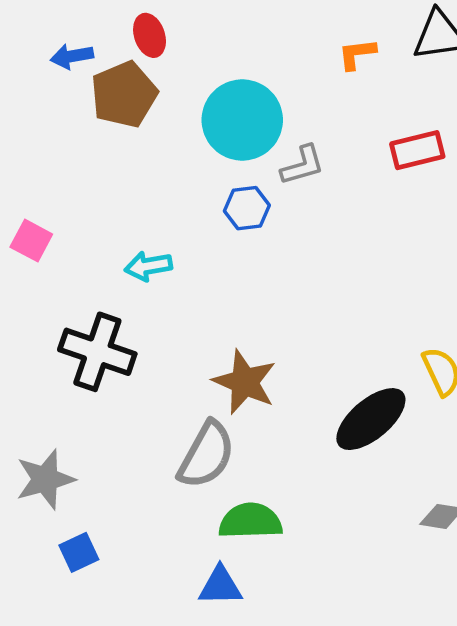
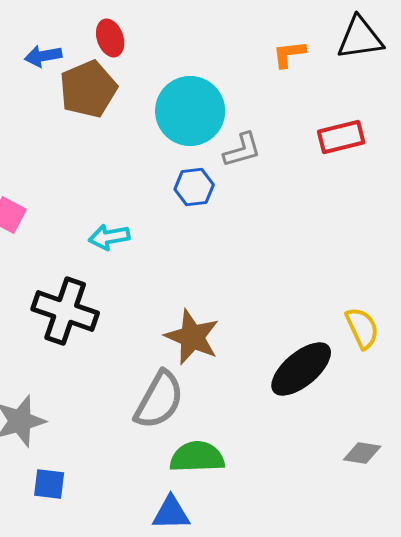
blue square: (79, 552) -> (49, 484), turned 32

